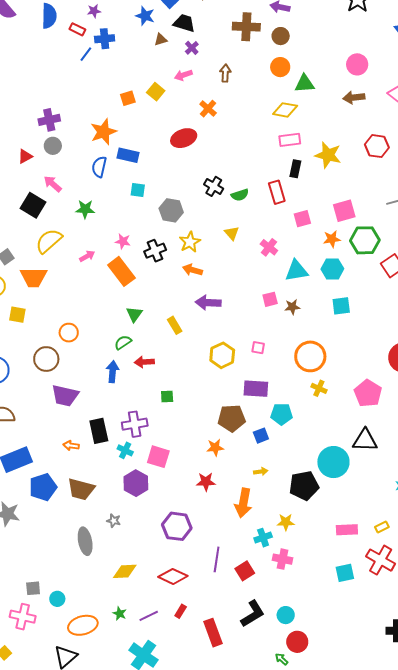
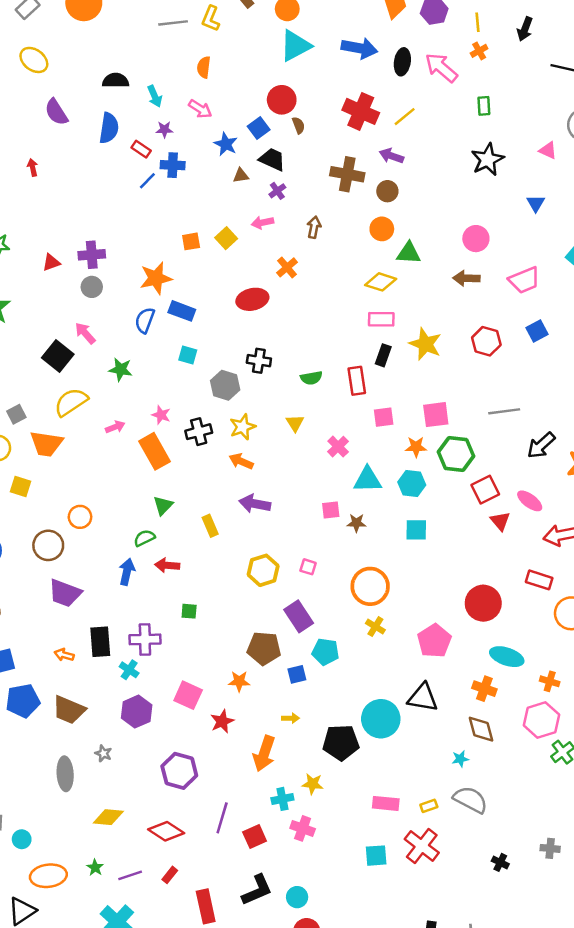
red triangle: (25, 156) -> (51, 262), moved
black cross: (214, 186) -> (259, 361), moved, turned -30
purple rectangle: (256, 389) -> (299, 616), turned 45
pink square: (158, 457) -> (188, 695), moved
red star: (206, 482) -> (222, 721), turned -30

